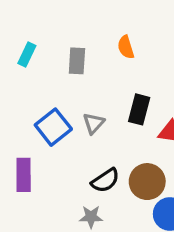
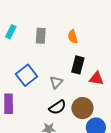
orange semicircle: (126, 47) -> (73, 37), moved
gray triangle: (94, 123) -> (56, 82), moved

